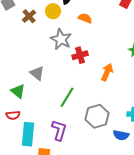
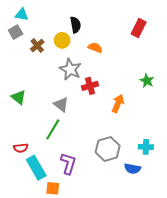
gray triangle: (37, 73) -> (61, 104), moved
green triangle: (18, 91) -> (19, 97), moved
green line: (67, 97) -> (53, 129), moved
cyan rectangle: (28, 134) -> (36, 168), turned -35

